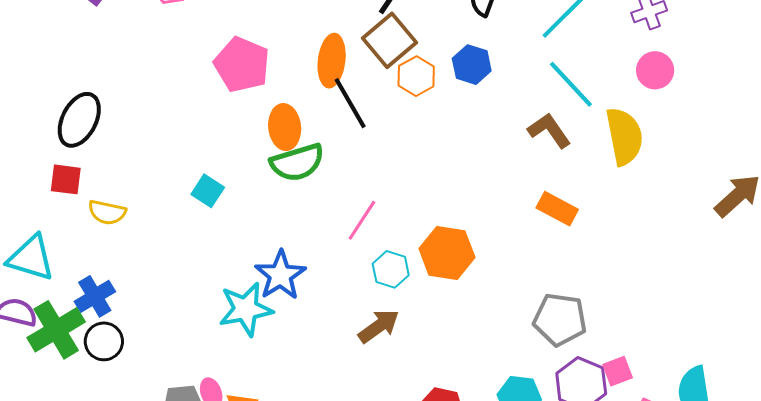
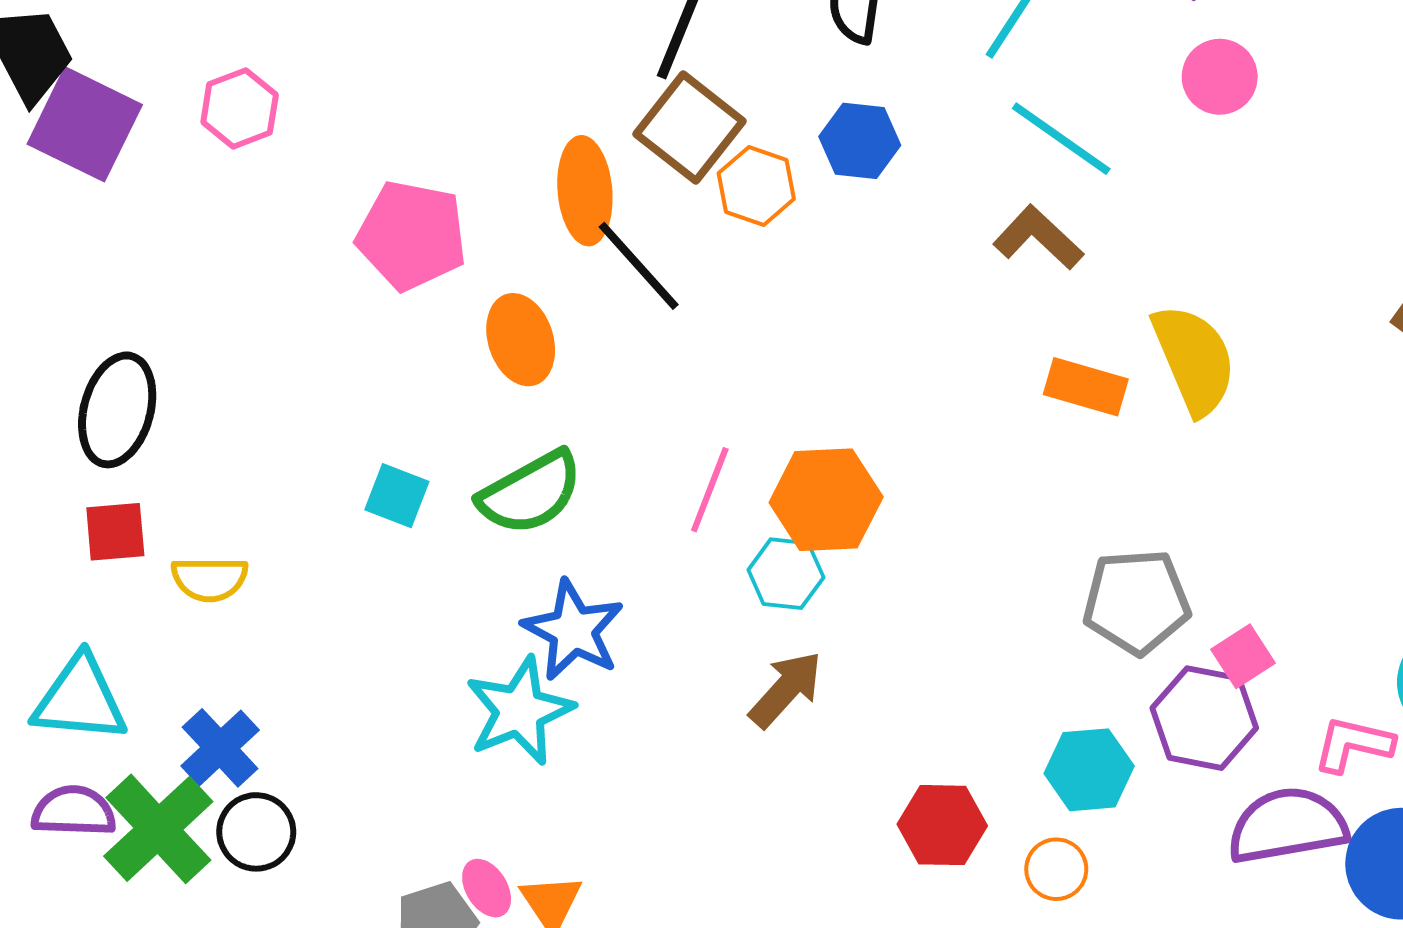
yellow semicircle: (624, 136) -> (1194, 359), moved
green semicircle: (297, 162) -> (530, 493), moved
orange hexagon: (447, 253) -> (826, 500), moved
pink square: (618, 371) -> (1243, 656), moved

